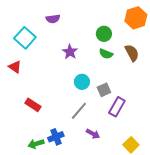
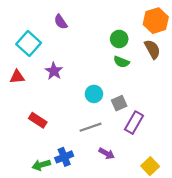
purple semicircle: (53, 19) -> (61, 22), turned 64
purple star: (70, 52) -> (54, 71), moved
brown semicircle: (132, 53) -> (152, 49), moved
red triangle: (15, 67) -> (17, 77), turned -40
gray line: (79, 111) -> (91, 127), turned 30

